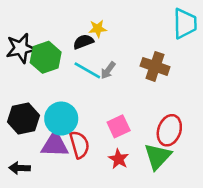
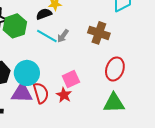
red ellipse: (169, 130) -> (115, 69), moved
green triangle: (158, 156) -> (114, 103), moved, turned 45
red star: (119, 159) -> (64, 95), moved

